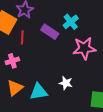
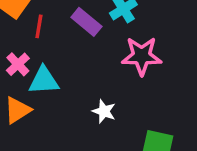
pink cross: (12, 61) -> (18, 64), turned -32
cyan triangle: (39, 92) -> (44, 81), moved

